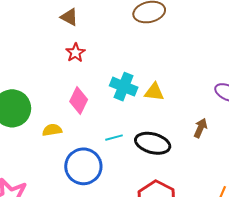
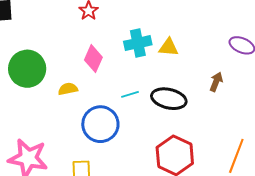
cyan cross: (124, 87) -> (138, 43), turned -32

